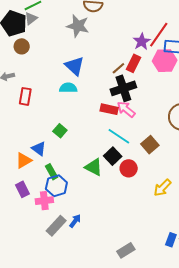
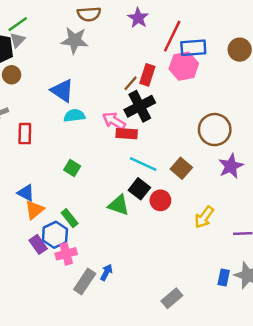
purple star: (142, 41) -> (138, 18), moved
blue triangle: (74, 66) -> (62, 91), moved
pink arrow: (126, 109) -> (114, 121), moved
blue triangle: (39, 149) -> (26, 193), moved
blue hexagon: (56, 186) -> (55, 235), moved

